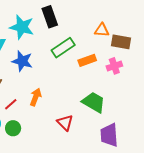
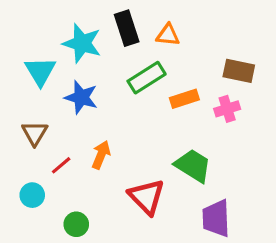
orange triangle: (102, 30) -> (168, 35), moved
red triangle: (65, 123) -> (147, 197), size x1.4
green circle: (13, 128) -> (76, 224), moved

